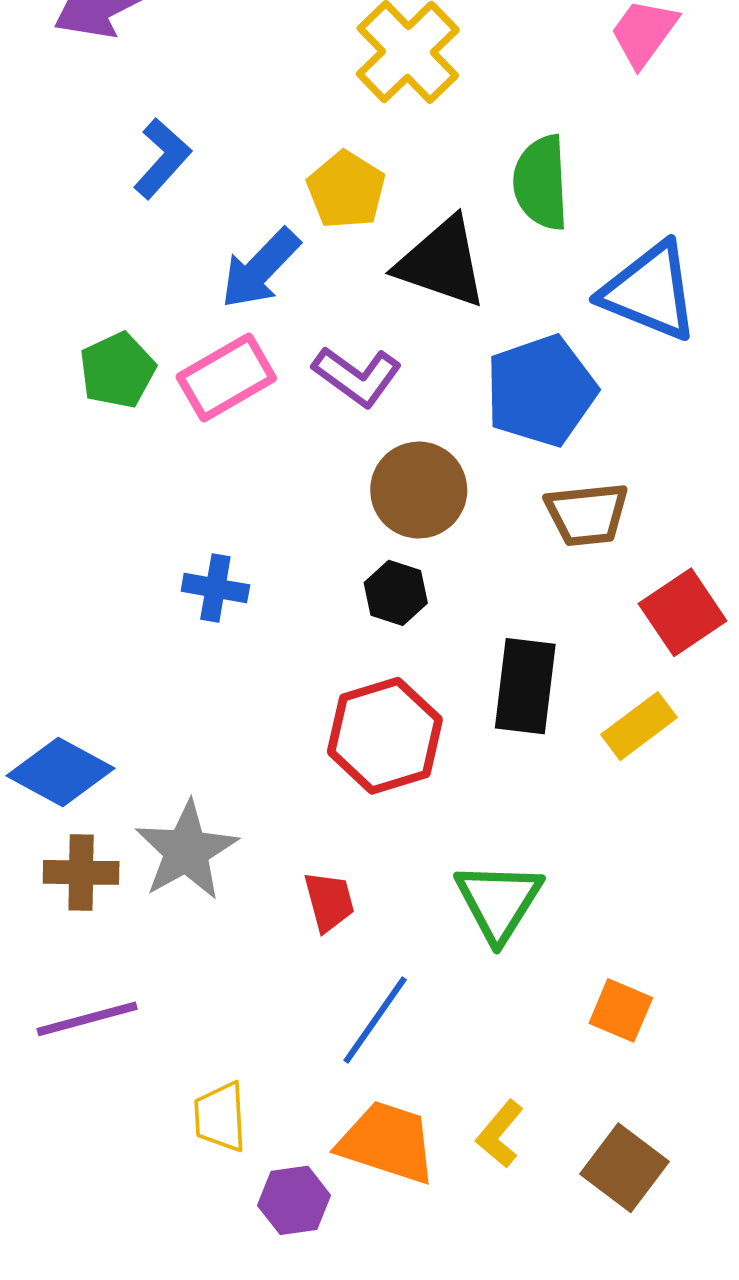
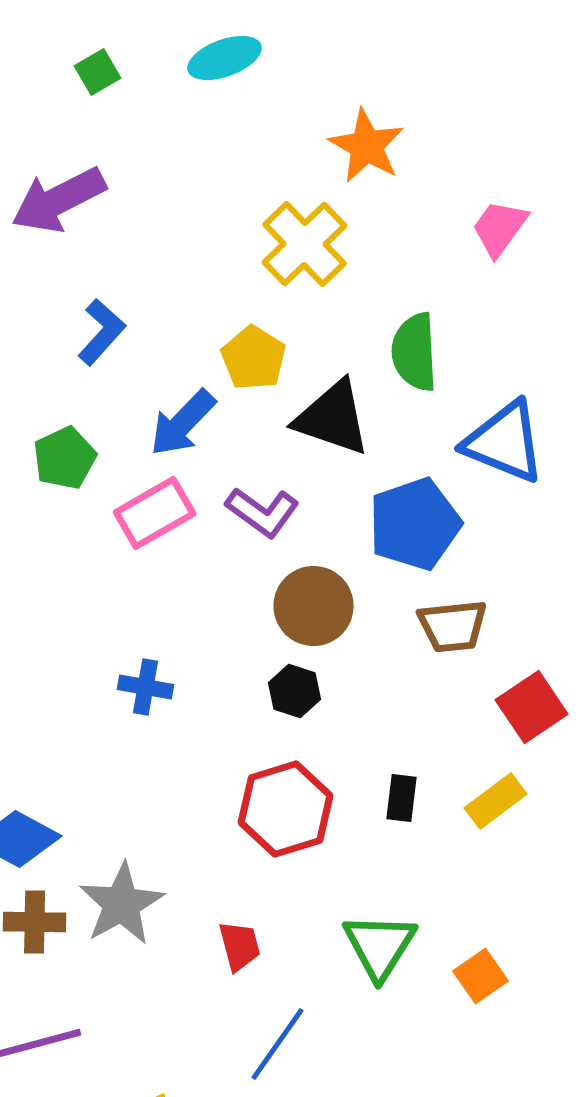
green pentagon: (117, 370) -> (65, 458), moved
black rectangle: (525, 686) -> (402, 798), moved, size x0.6
orange square: (621, 1010) -> (481, 976), moved, turned 32

